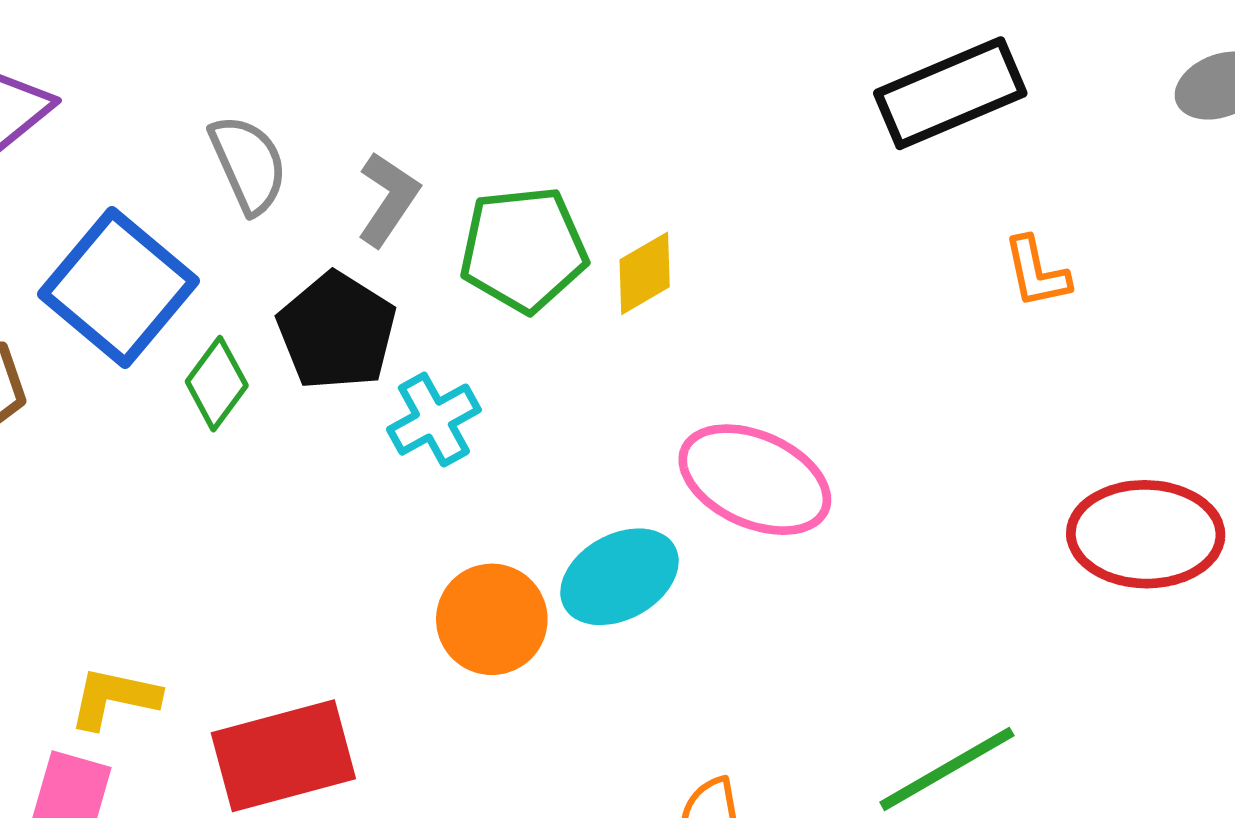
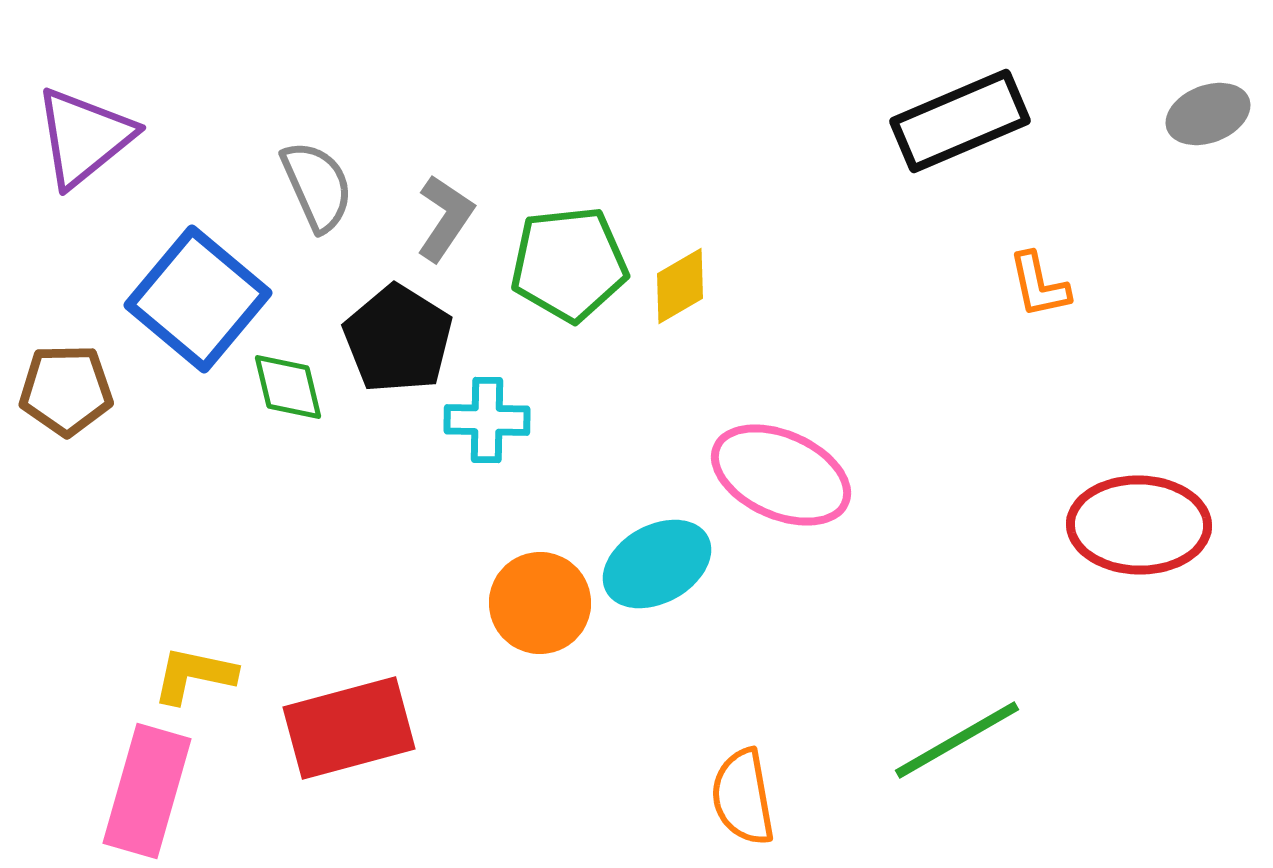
green diamond: (217, 384) -> (288, 387), turned -50
cyan cross: (434, 420) -> (487, 420), turned 30

